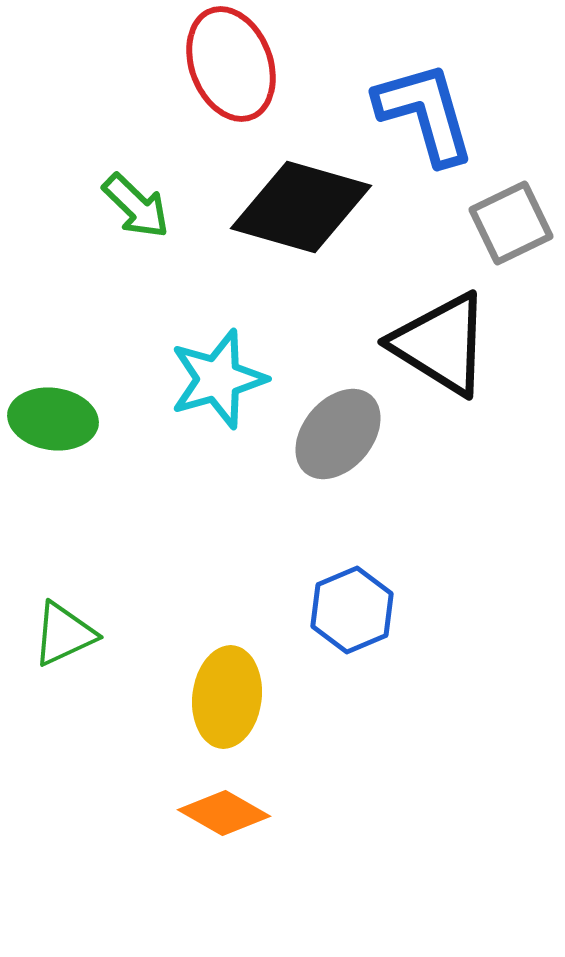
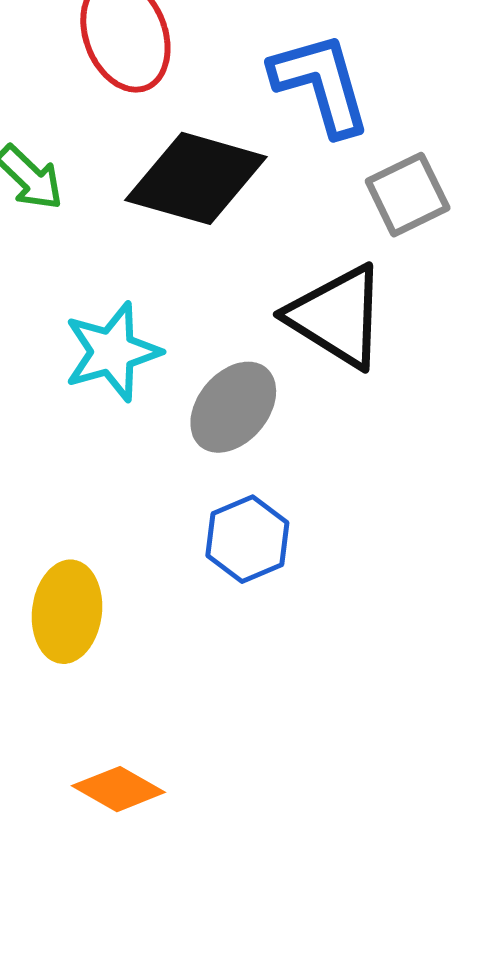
blue hexagon: (352, 610) -> (247, 539), moved
yellow ellipse: (227, 697) -> (67, 612), moved

